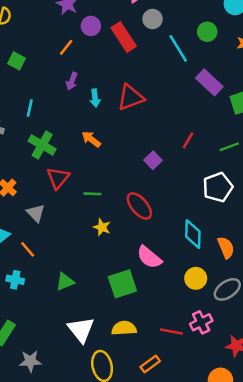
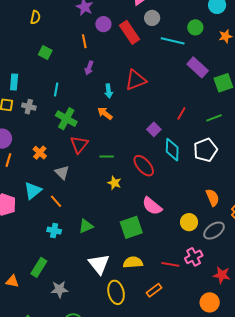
orange line: (66, 47) -> (84, 41), turned -48
cyan line: (178, 48) -> (173, 41), turned -45
cyan arrow: (95, 98) -> (109, 91), moved
cyan diamond: (193, 234) -> (172, 150), moved
cyan cross: (15, 280) -> (54, 231), moved

